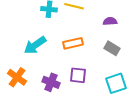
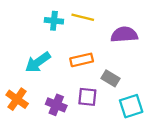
purple semicircle: (110, 21) -> (124, 35), size x1.6
gray rectangle: (112, 48) -> (110, 78), moved

